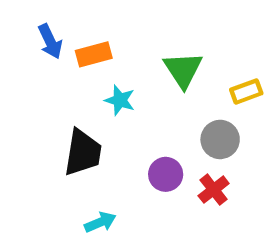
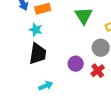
cyan star: (120, 100) -> (36, 30), moved

